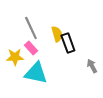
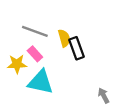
gray line: (31, 28) -> (35, 31), turned -45
gray arrow: (92, 66) -> (104, 96), moved

